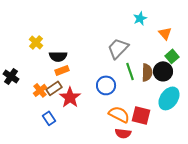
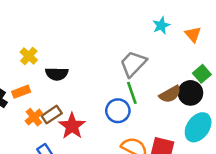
orange triangle: (165, 33) -> (193, 34), moved
orange rectangle: (62, 70) -> (21, 92), moved
green line: (130, 71) -> (132, 93), moved
brown semicircle: (147, 72) -> (170, 94), turned 60

